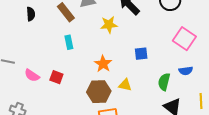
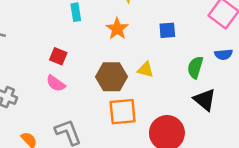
orange star: (103, 64) -> (117, 29), moved
pink semicircle: (32, 75) -> (56, 83), moved

